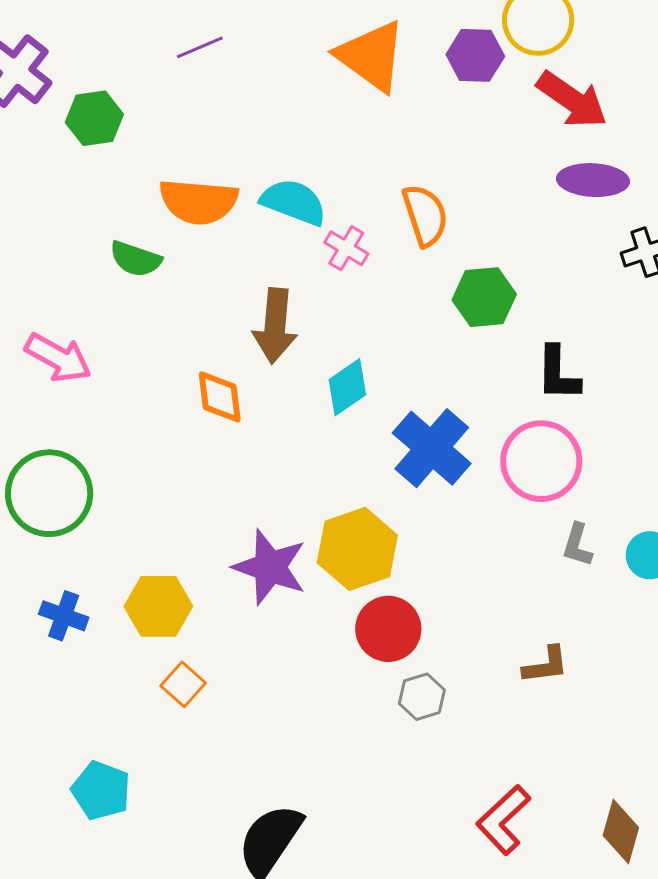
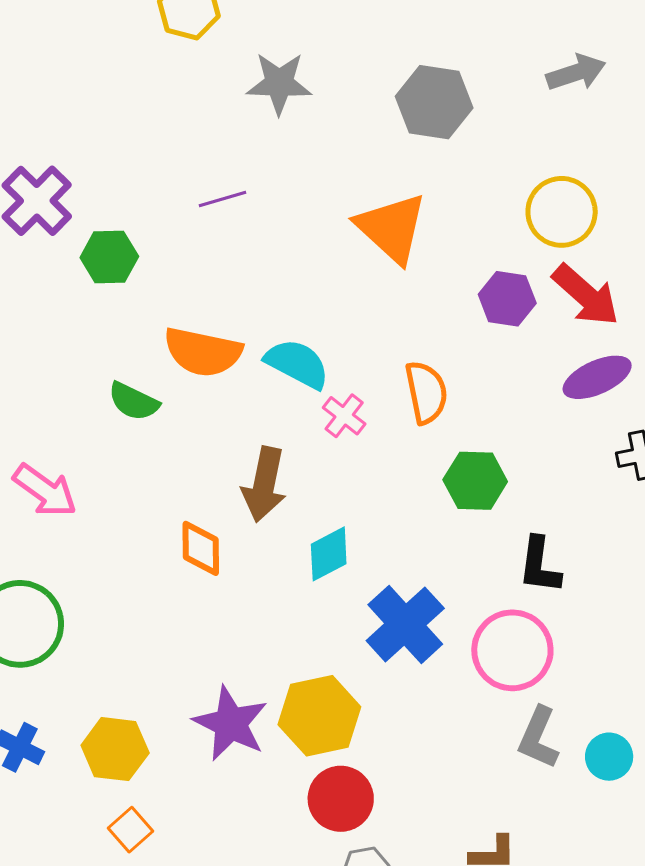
purple hexagon: (475, 55) -> (507, 299), moved
purple ellipse: (593, 180) -> (597, 377), turned -34
gray L-shape: (577, 545) -> (538, 738), size x1.4

